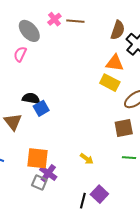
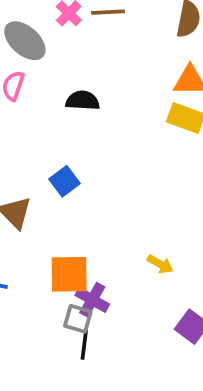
black semicircle: (31, 98) -> (83, 101), moved
black line: (83, 201) -> (84, 345), moved

